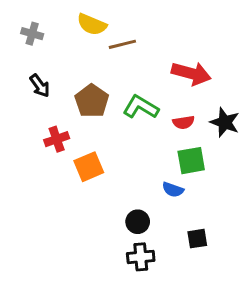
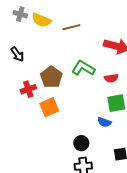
yellow semicircle: (92, 24) -> (41, 20), moved
gray cross: (32, 34) -> (20, 14), moved
brown pentagon: (92, 101) -> (51, 77), moved

